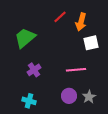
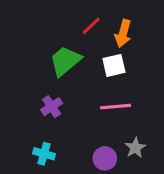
green trapezoid: (25, 38) -> (65, 61), moved
white square: (91, 43) -> (114, 65), moved
purple circle: (69, 96) -> (105, 158), moved

